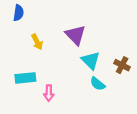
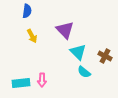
blue semicircle: (18, 13) -> (27, 11), moved
cyan rectangle: (25, 78) -> (21, 83), moved

